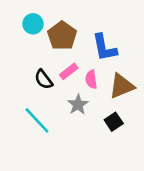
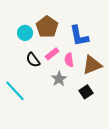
cyan circle: (33, 24) -> (25, 33), moved
cyan line: (37, 120) -> (15, 91), moved

